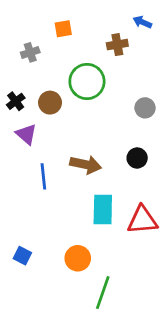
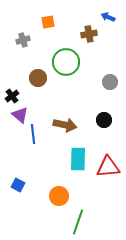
black cross: (16, 101) -> (12, 96), moved
purple triangle: (26, 134) -> (20, 115), moved
blue square: (22, 256) -> (18, 185), moved

